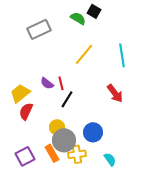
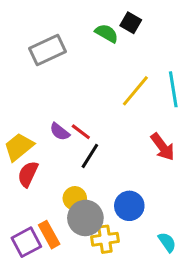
yellow line: (84, 54) -> (135, 91), moved
red line: (61, 83) -> (81, 132), turned -40
orange rectangle: (52, 153) -> (49, 235), moved
cyan semicircle: (110, 159) -> (167, 242), moved

